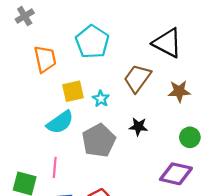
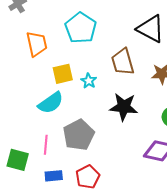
brown trapezoid: (137, 78) -> (123, 62), turned -52
black star: (138, 127) -> (124, 107), size x1.6
gray pentagon: (99, 141) -> (79, 135), moved

